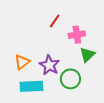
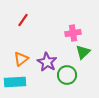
red line: (55, 21) -> (23, 20), moved
cyan rectangle: (31, 86) -> (15, 82), moved

